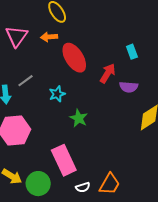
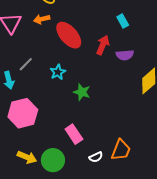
pink rectangle: (64, 160) -> (74, 134), size x0.7

